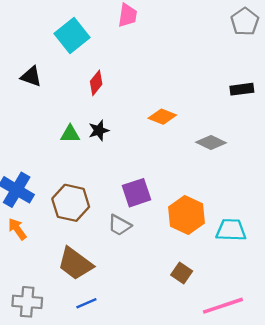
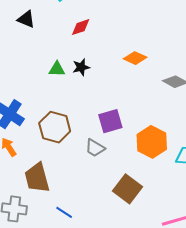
red diamond: (96, 83) -> (81, 27), turned 30
brown trapezoid: (75, 264) -> (37, 178), moved, turned 36
brown square: (182, 273) -> (127, 189), moved, size x1.6
blue line: (86, 303) -> (64, 212), turned 54

